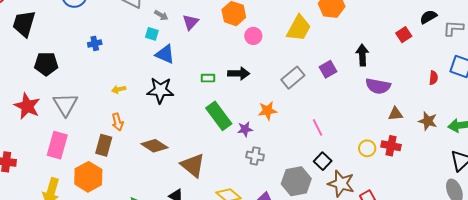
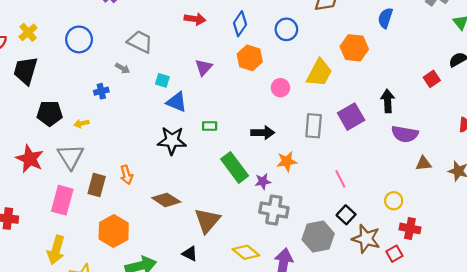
gray arrow: (161, 15) -> (123, 68), moved
pink circle: (253, 36) -> (280, 88), moved
purple square: (328, 69) -> (351, 117), size x1.4
black arrow: (239, 73) -> (263, 133), moved
green rectangle: (208, 78) -> (210, 126), moved
gray rectangle: (293, 78) -> (314, 126), turned -45
yellow arrow: (119, 89) -> (82, 124), moved
brown rectangle: (104, 145) -> (97, 185), moved
red cross: (391, 146) -> (410, 228), moved
gray cross: (255, 156) -> (274, 210), size x1.5
brown triangle: (193, 165) -> (207, 221), turned 32
orange hexagon: (88, 177) -> (114, 231), moved

